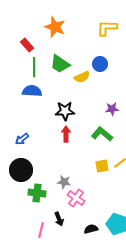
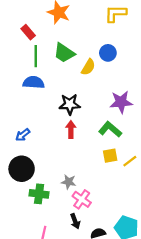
yellow semicircle: (82, 77) -> (88, 67), turned -35
purple star: (112, 109) -> (121, 102), size x1.5
yellow square: (102, 166) -> (110, 156), moved
black arrow: (59, 219) -> (75, 221), moved

